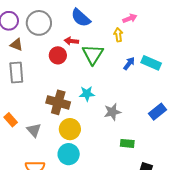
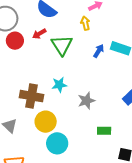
red arrow: (71, 41) -> (39, 34), turned -32
red circle: (58, 55) -> (15, 41), moved
cyan circle: (69, 154) -> (57, 143), moved

